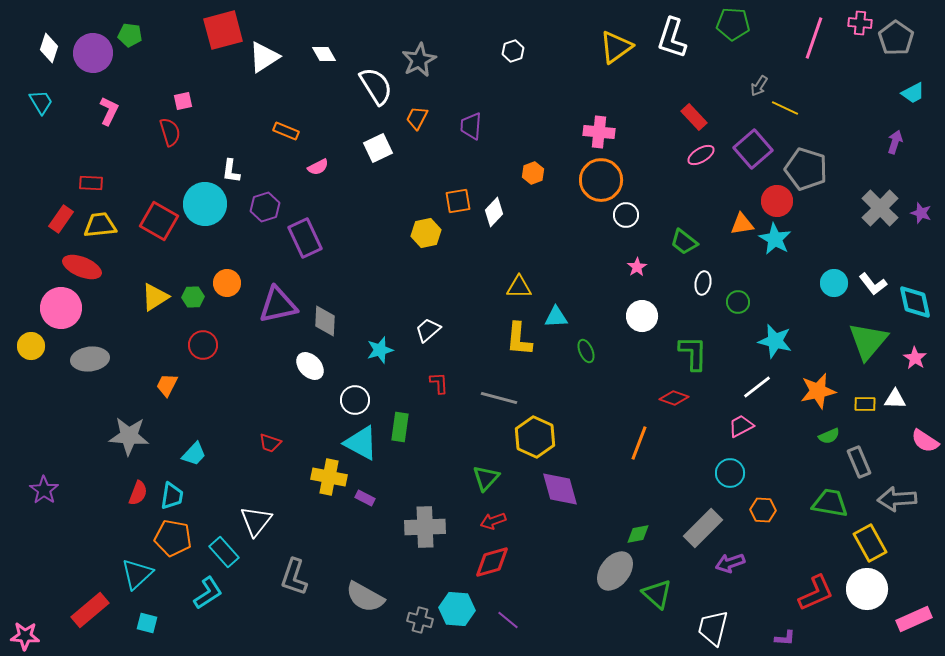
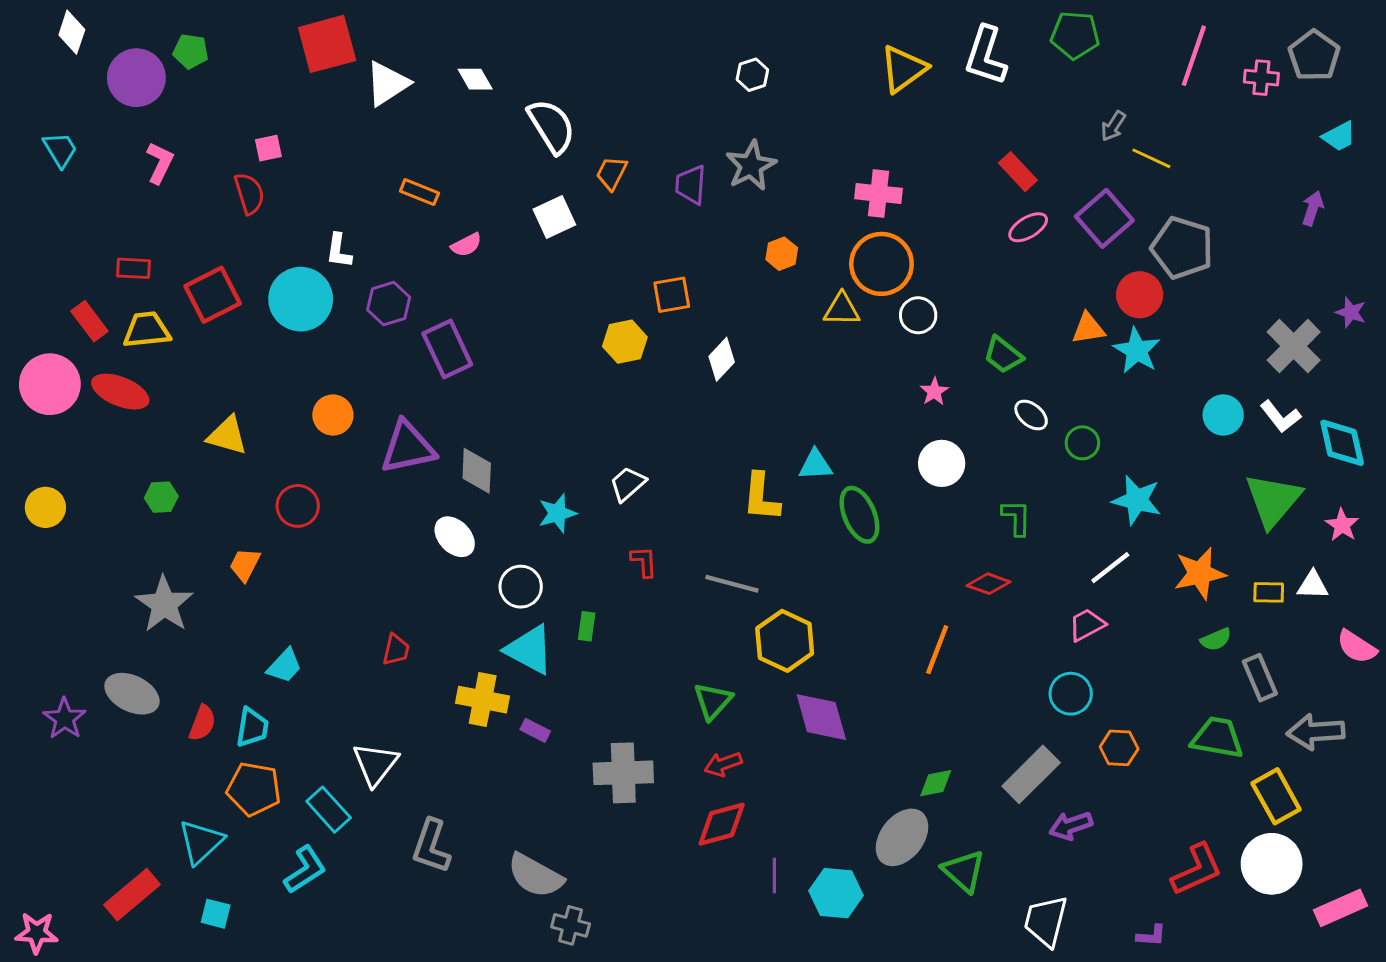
pink cross: (860, 23) -> (1261, 78), moved
white diamond: (49, 48) -> (72, 32), moved
gray star: (419, 60) -> (751, 166), moved
gray cross: (880, 208) -> (1294, 346), moved
white diamond: (494, 212) -> (722, 359), moved
red rectangle: (61, 219) -> (89, 321), turned -72
red square: (159, 221) -> (213, 295), moved, turned 33
white ellipse: (703, 283) -> (1031, 415), turned -60
yellow triangle: (519, 287) -> (842, 309), moved
yellow triangle: (155, 297) -> (227, 436), turned 48
green hexagon: (193, 297) -> (161, 497), moved
pink circle: (61, 308) -> (50, 384), moved
green ellipse: (586, 351) -> (859, 515), size x1.6
green L-shape: (693, 353) -> (1016, 518), size x0.7
gray ellipse: (90, 359) -> (132, 694), moved, turned 33
green rectangle: (400, 427) -> (587, 626), size x0.7
gray star: (129, 436) -> (164, 604), moved, turned 30
red trapezoid: (270, 443) -> (396, 650), turned -95
cyan hexagon: (457, 609) -> (836, 893), moved
gray cross: (420, 620) -> (571, 925), moved
purple line: (508, 620) -> (774, 876), moved, turned 50

